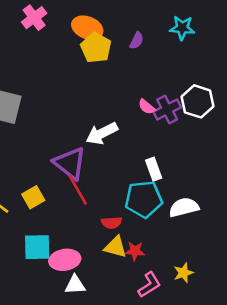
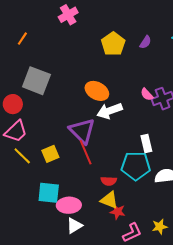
orange ellipse: (87, 28) -> (97, 91), moved
red star: (135, 251) -> (118, 212), moved
white triangle: (75, 285) -> (74, 226), turned -36

